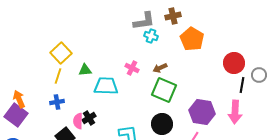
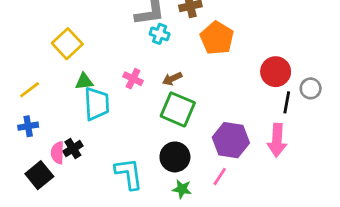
yellow square: (61, 53) -> (67, 44), moved
green triangle: (85, 70) -> (84, 81), moved
yellow line: (58, 76) -> (30, 90), turned 35
cyan trapezoid: (106, 86) -> (97, 104), turned 85

